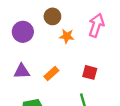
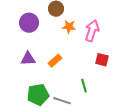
pink arrow: (96, 25) -> (92, 31), moved
red square: (90, 72) -> (102, 60), moved

